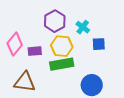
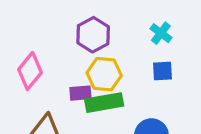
cyan cross: (83, 27) -> (161, 33), moved
purple rectangle: (35, 51) -> (80, 93), moved

